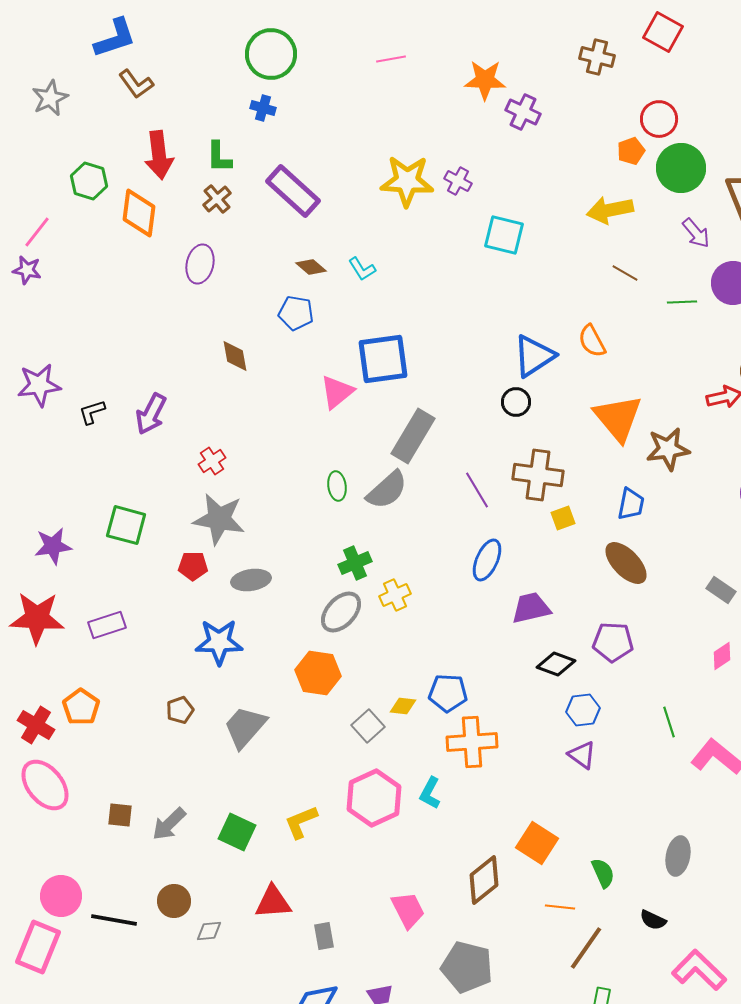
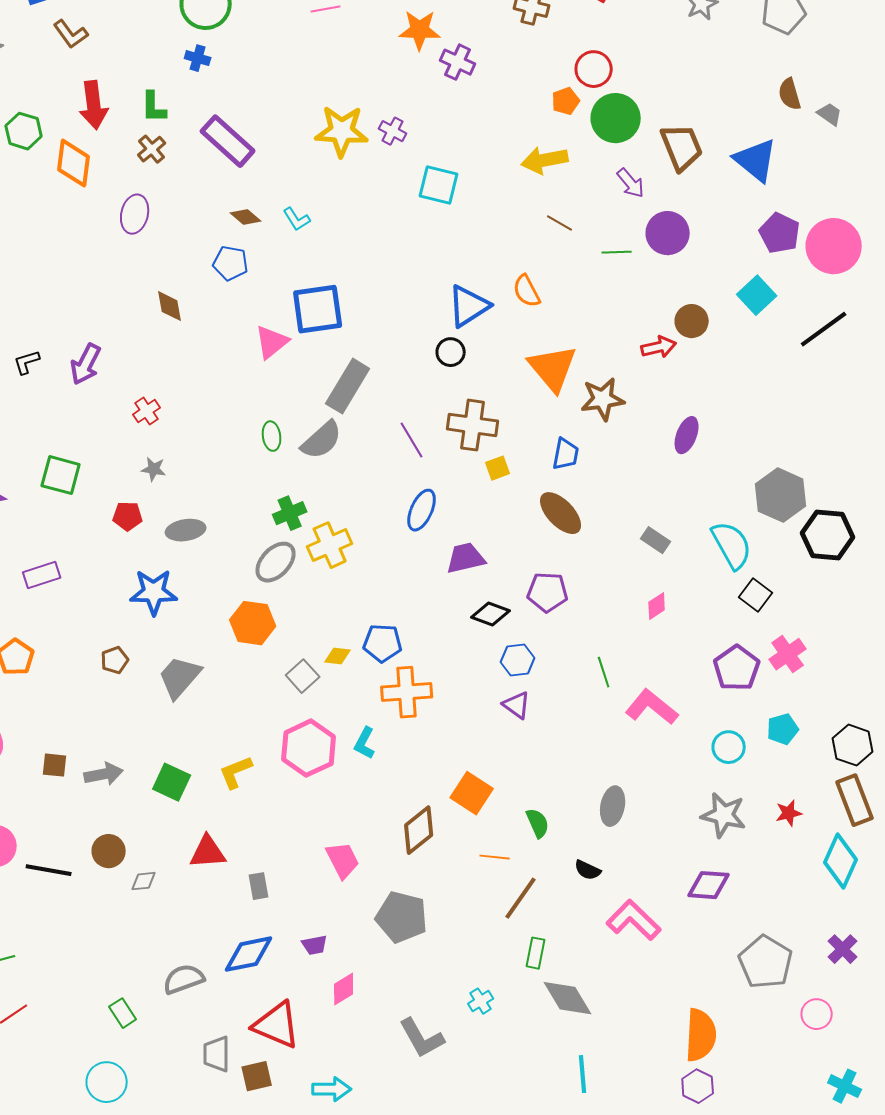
gray star: (219, 519) -> (154, 469), size x0.5
yellow cross: (395, 595) -> (330, 545), size x1.4
gray arrow: (169, 824) -> (104, 774), turned -147

